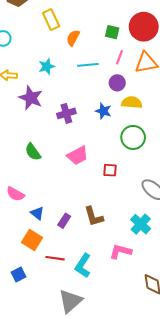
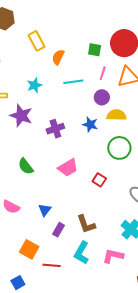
red square: (110, 170) -> (99, 180), turned 32
blue triangle: (37, 213) -> (45, 210), moved, turned 32
cyan L-shape: (83, 266) -> (82, 253), moved

